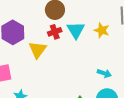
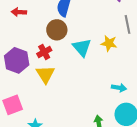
red cross: (55, 32) -> (44, 52), moved

